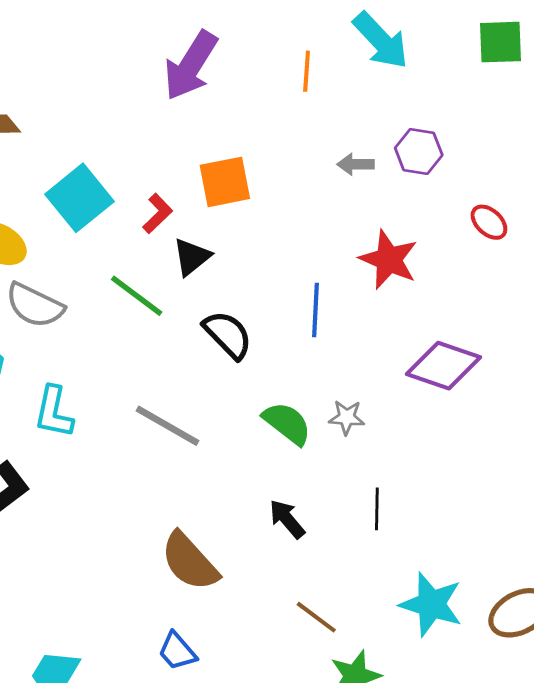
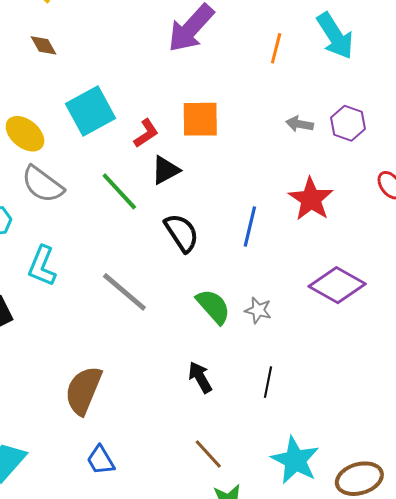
brown semicircle: (190, 562) -> (83, 390), moved, turned 54

